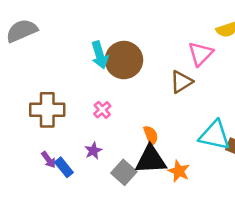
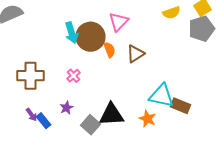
pink triangle: (201, 54) -> (118, 22), moved
orange semicircle: (151, 135) -> (110, 50), moved
orange star: (179, 171) -> (148, 119), moved

